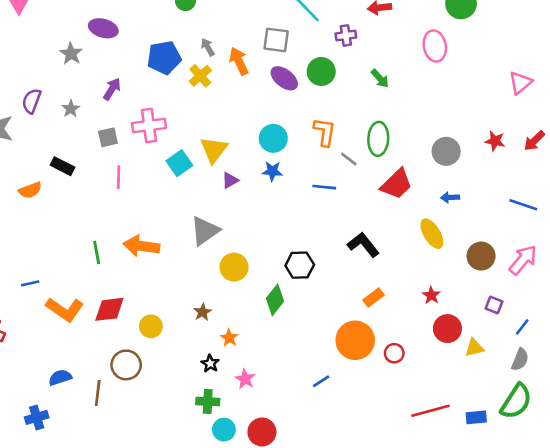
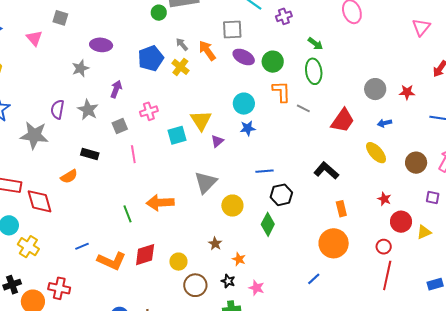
gray star: (71, 54) -> (80, 68), turned 30
green circle: (321, 72) -> (273, 62), moved
gray star: (71, 109) -> (88, 110), size x1.5
pink cross: (149, 125) -> (149, 111), size x0.7
green ellipse: (378, 139) -> (314, 71), moved
red star: (495, 141) -> (407, 92), moved
cyan square: (179, 163) -> (177, 135), turned 30
blue line: (324, 187) -> (265, 171), moved
orange rectangle: (374, 297) -> (341, 209), turned -56
red circle: (394, 353) -> (384, 247), moved
brown circle: (126, 365) -> (195, 285), moved
red line: (431, 411) -> (387, 275), moved, turned -52

